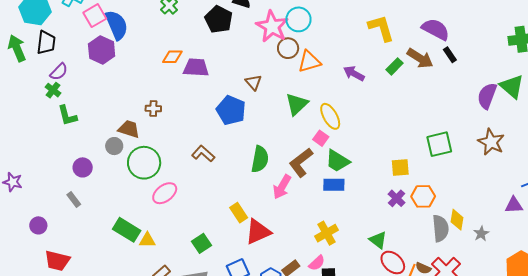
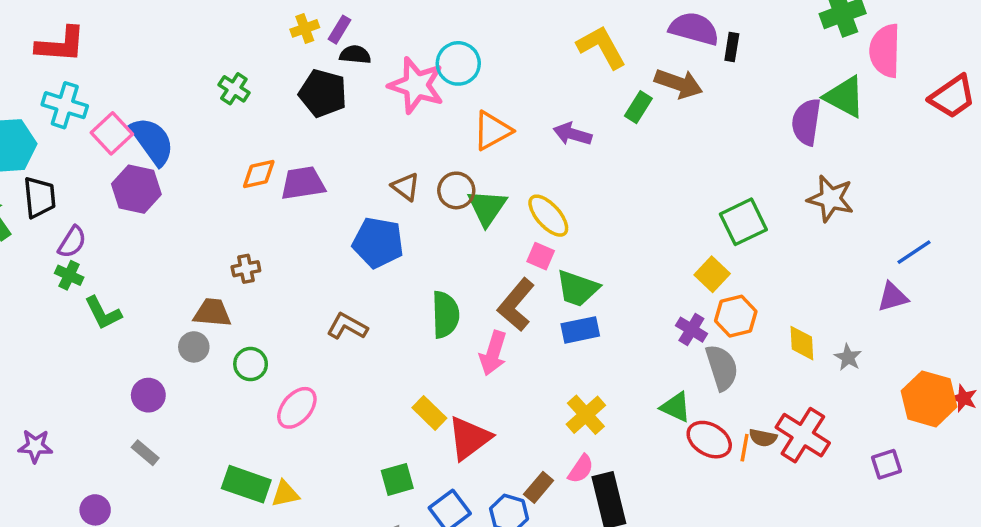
brown circle: (288, 48) -> (456, 190), moved
black rectangle: (450, 55) -> (732, 47), moved, turned 56
green circle: (144, 163) -> (251, 364), size x0.6
yellow square: (400, 168) -> (712, 274), moved, turned -30
gray semicircle: (441, 228) -> (722, 367), moved
green square: (202, 243) -> (397, 479), moved, turned 30

